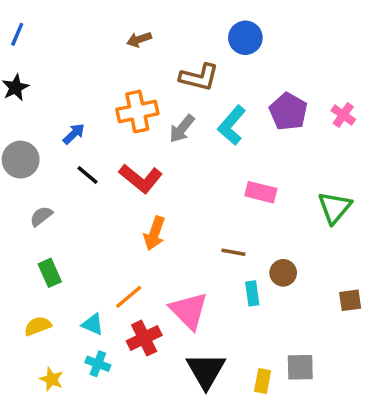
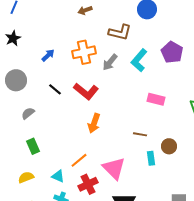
blue arrow: (74, 134) -> (48, 55), moved

